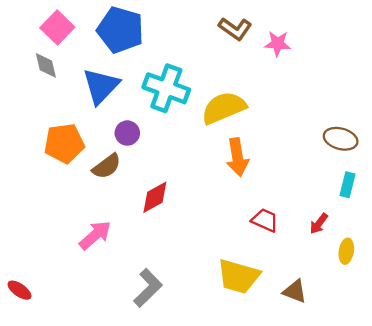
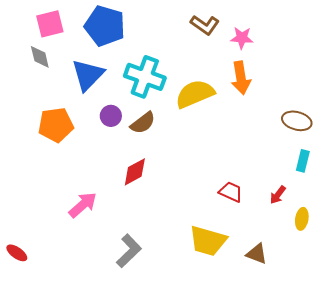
pink square: (57, 28) -> (50, 24), turned 32
orange arrow: (237, 157) -> (241, 78), moved
brown semicircle: (107, 166) -> (143, 123), moved

